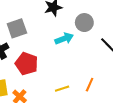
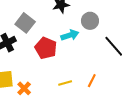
gray square: (17, 28) -> (25, 23), turned -36
red pentagon: (27, 64) -> (46, 48), moved

